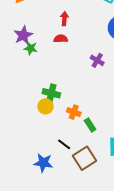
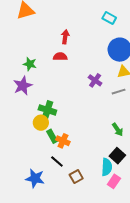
purple star: (23, 35) -> (23, 86), moved
orange cross: (74, 112) -> (63, 141), moved
green rectangle: (90, 125) -> (52, 136), moved
brown square: (84, 158) -> (76, 177), size x0.6

